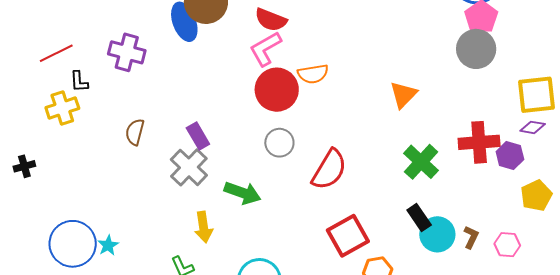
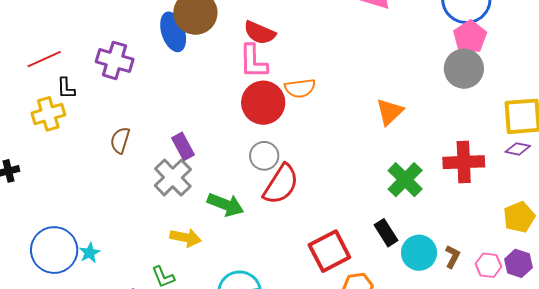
pink L-shape: (265, 49) -> (253, 61), turned -63
purple hexagon: (510, 156) -> (518, 263), moved
red semicircle: (329, 170) -> (281, 184), moved
black rectangle: (419, 218) -> (386, 233), moved
yellow arrow: (204, 227) -> (186, 238), turned -72

